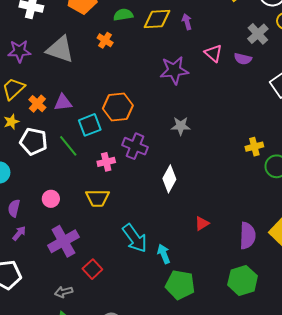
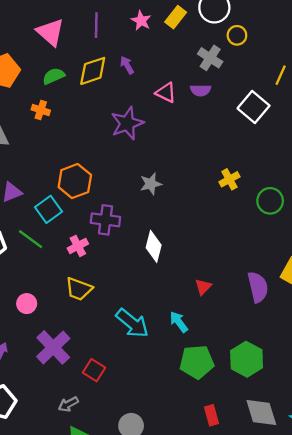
yellow cross: (254, 147) -> (229, 179), moved
yellow trapezoid: (98, 198) -> (79, 289), turned 35
cyan arrow: (164, 254) -> (179, 322), moved
green hexagon: (243, 280) -> (247, 359), moved

